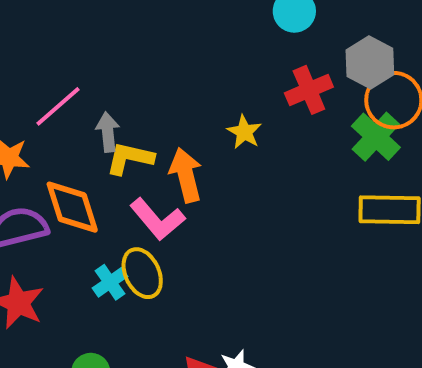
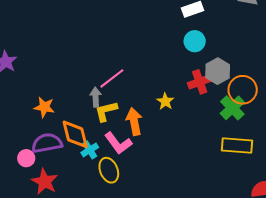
gray hexagon: (370, 62) -> (218, 71), moved
pink line: (58, 106) -> (112, 78), moved
yellow L-shape: (130, 158) -> (106, 111), turned -30
cyan cross: (110, 282) -> (90, 150), moved

